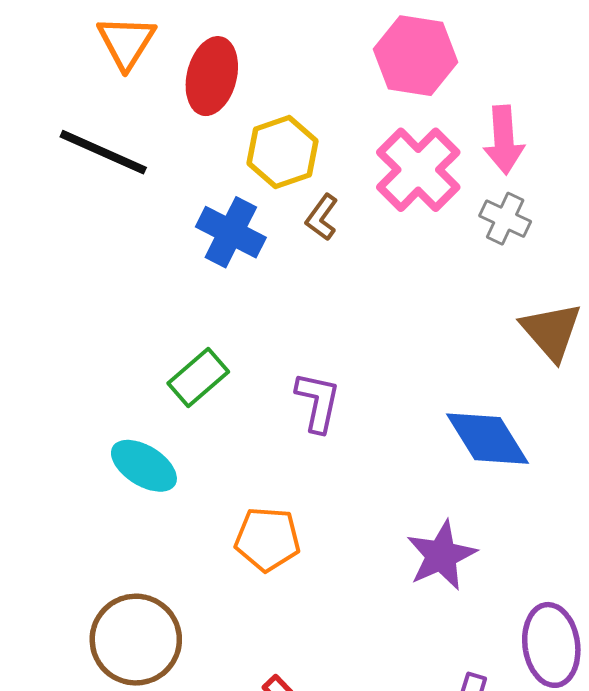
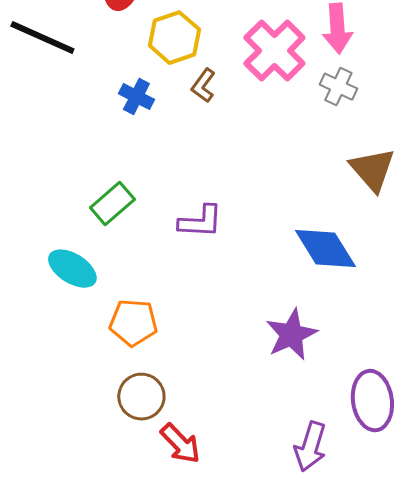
blue cross: (231, 232) -> (136, 97), size x0.7
purple L-shape: (318, 402) -> (200, 222), turned 81
orange pentagon: (268, 539) -> (133, 323), moved
brown circle: (136, 640) -> (141, 397), moved, size x0.7

